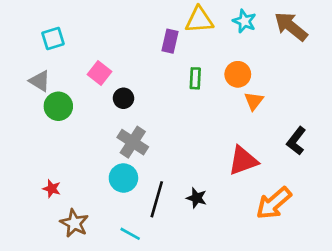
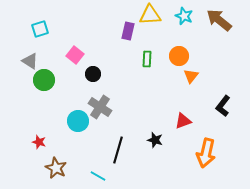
red triangle: (243, 161) -> (183, 121), size x0.7
cyan circle: (123, 178) -> (78, 121), moved
black star: (197, 198) -> (155, 140), moved
orange arrow: (274, 203) -> (206, 153), turned -36

